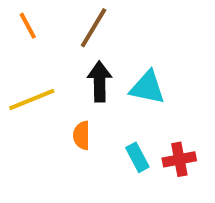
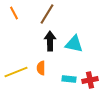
yellow line: (32, 100) -> (16, 72), moved
cyan rectangle: (137, 157) -> (69, 79), turned -56

